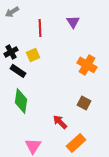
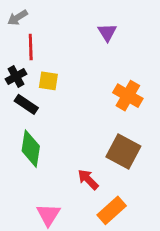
red line: (40, 28) -> (31, 47), moved
yellow square: (33, 55) -> (48, 81), turned 32
brown square: (84, 103) -> (123, 151), size x1.6

